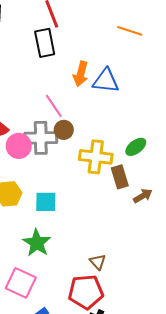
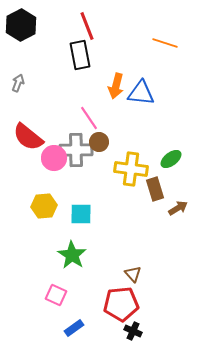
pink square: (21, 283) -> (56, 295), size x0.7

